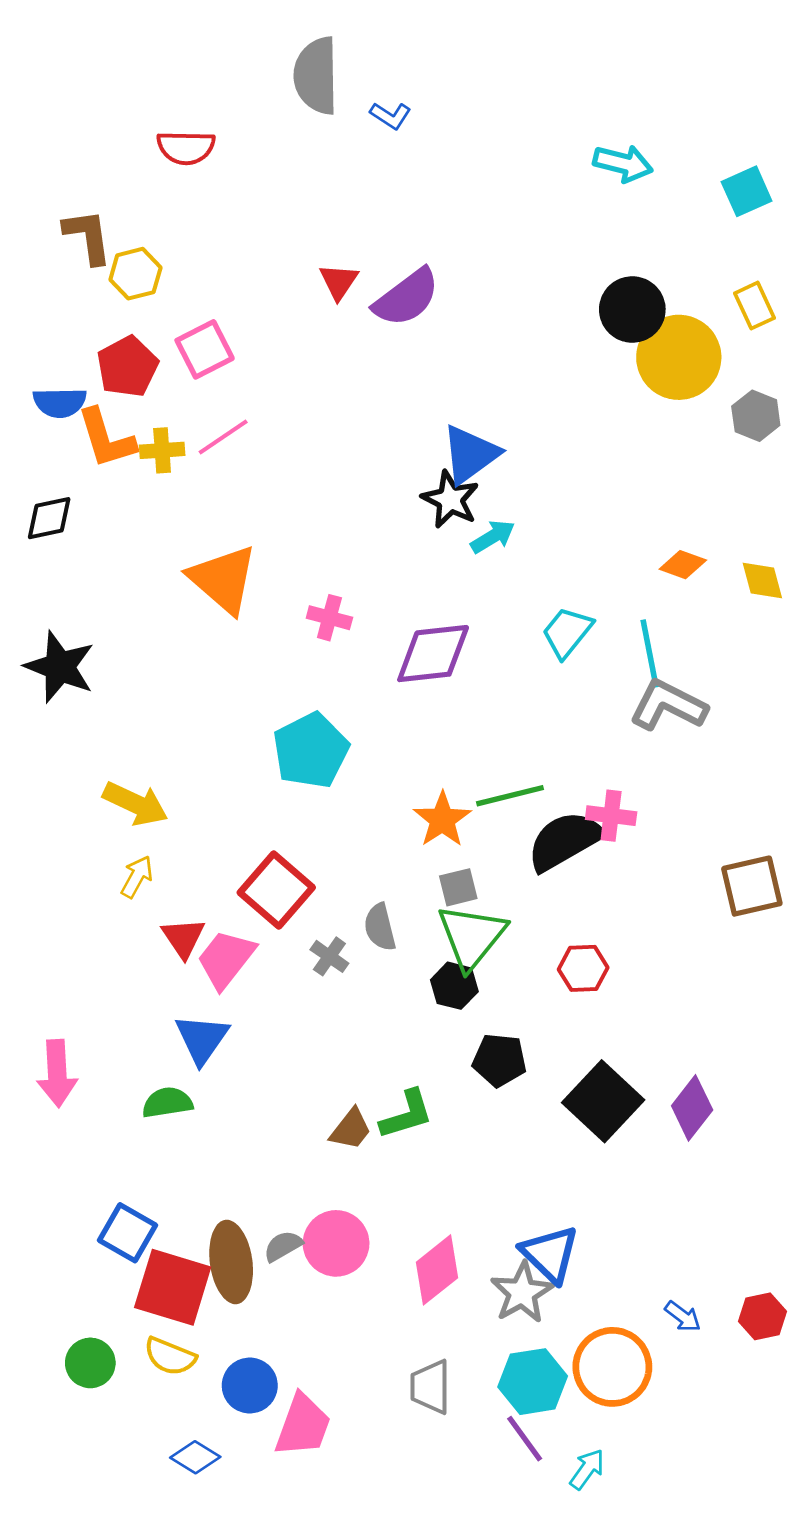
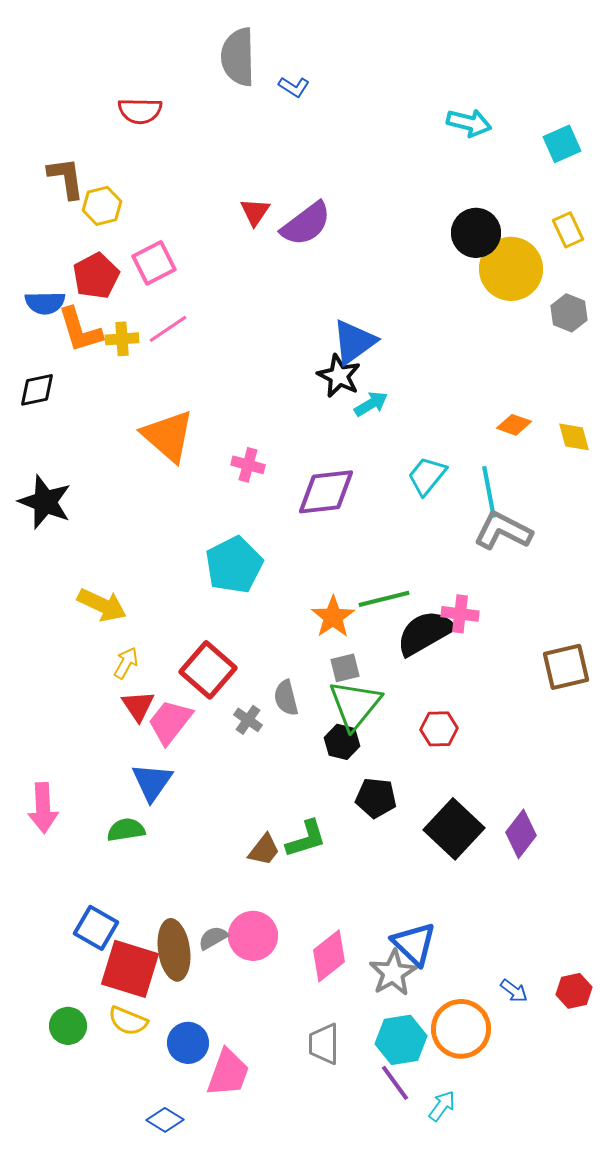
yellow arrow: (137, 877) -> (126, 663), moved
blue diamond: (195, 1457) -> (165, 1120), moved

